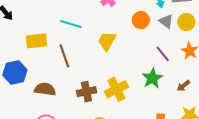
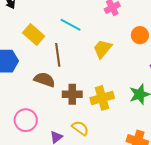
yellow rectangle: (37, 41) -> (34, 34), turned 35
brown semicircle: (45, 89) -> (44, 80), moved

